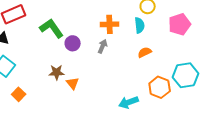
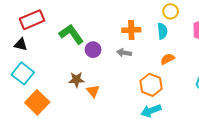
gray arrow: (103, 46) -> (124, 53), turned -104
orange hexagon: (160, 87) -> (151, 85), moved
orange square: (19, 94) -> (37, 102), size x1.6

